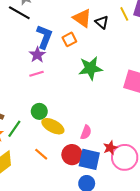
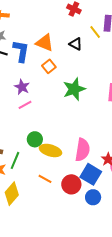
orange triangle: (82, 18) -> (45, 43), moved
blue L-shape: (44, 37) -> (21, 51), moved
pink semicircle: (86, 132) -> (82, 150), size x1.6
red circle: (72, 155) -> (71, 184), moved
blue square: (89, 159) -> (91, 174), turned 30

